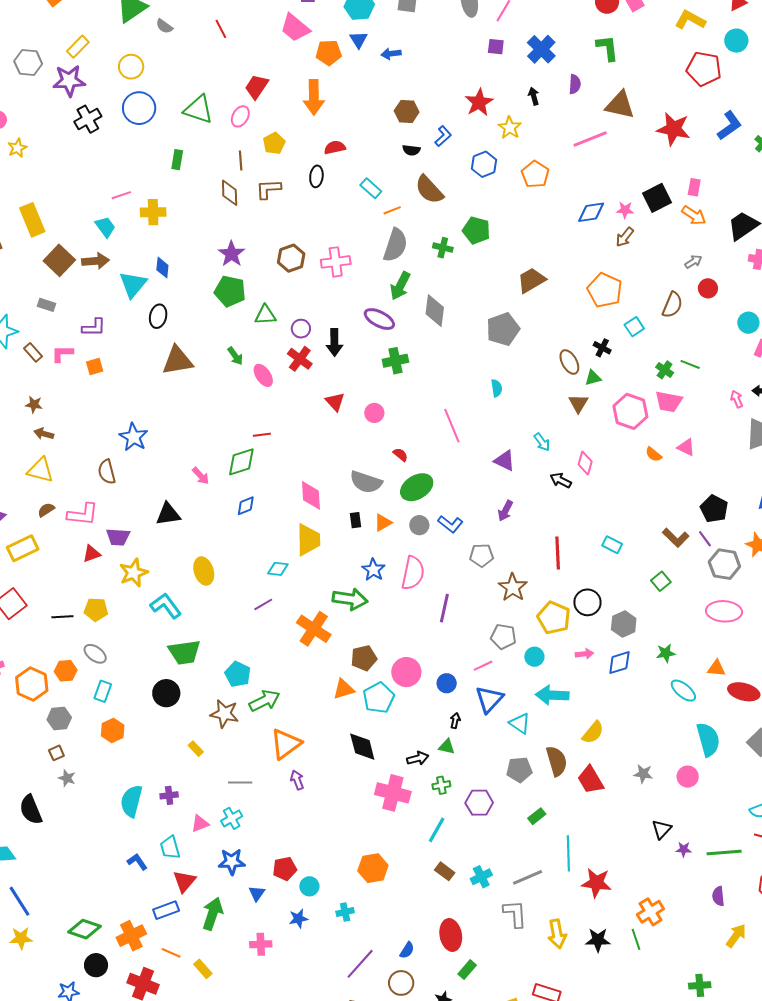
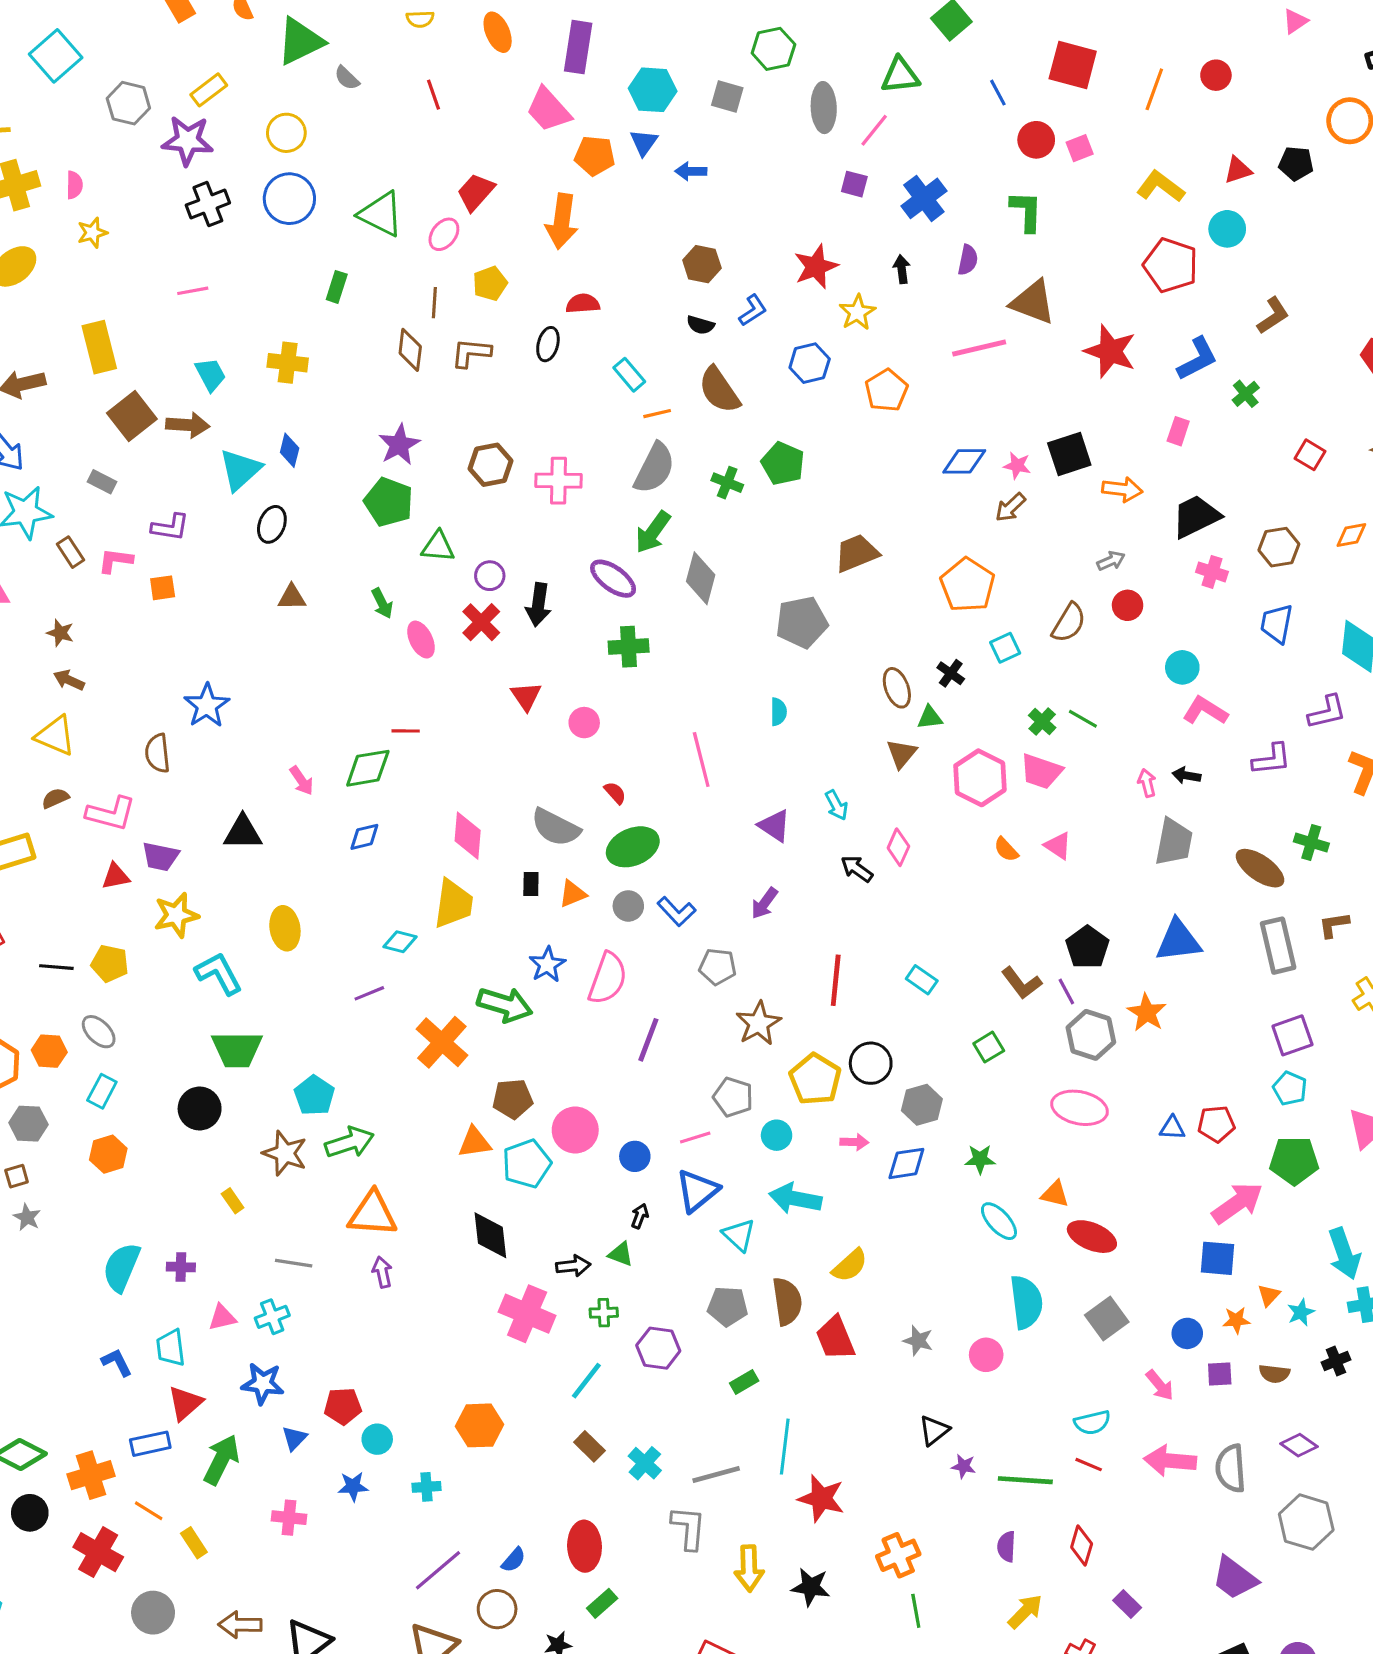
pink rectangle: (694, 187) -> (1178, 431), moved
pink line: (121, 195) -> (193, 291), moved
orange arrow: (694, 215) -> (1122, 489), turned -35
brown triangle: (177, 361) -> (292, 597), size x0.6
orange triangle: (286, 744) -> (373, 1214), turned 32
cyan cross: (481, 877) -> (645, 1463), turned -30
green line: (636, 939) -> (916, 1611), moved

